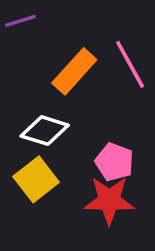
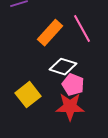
white diamond: (45, 131) -> (63, 67), moved

